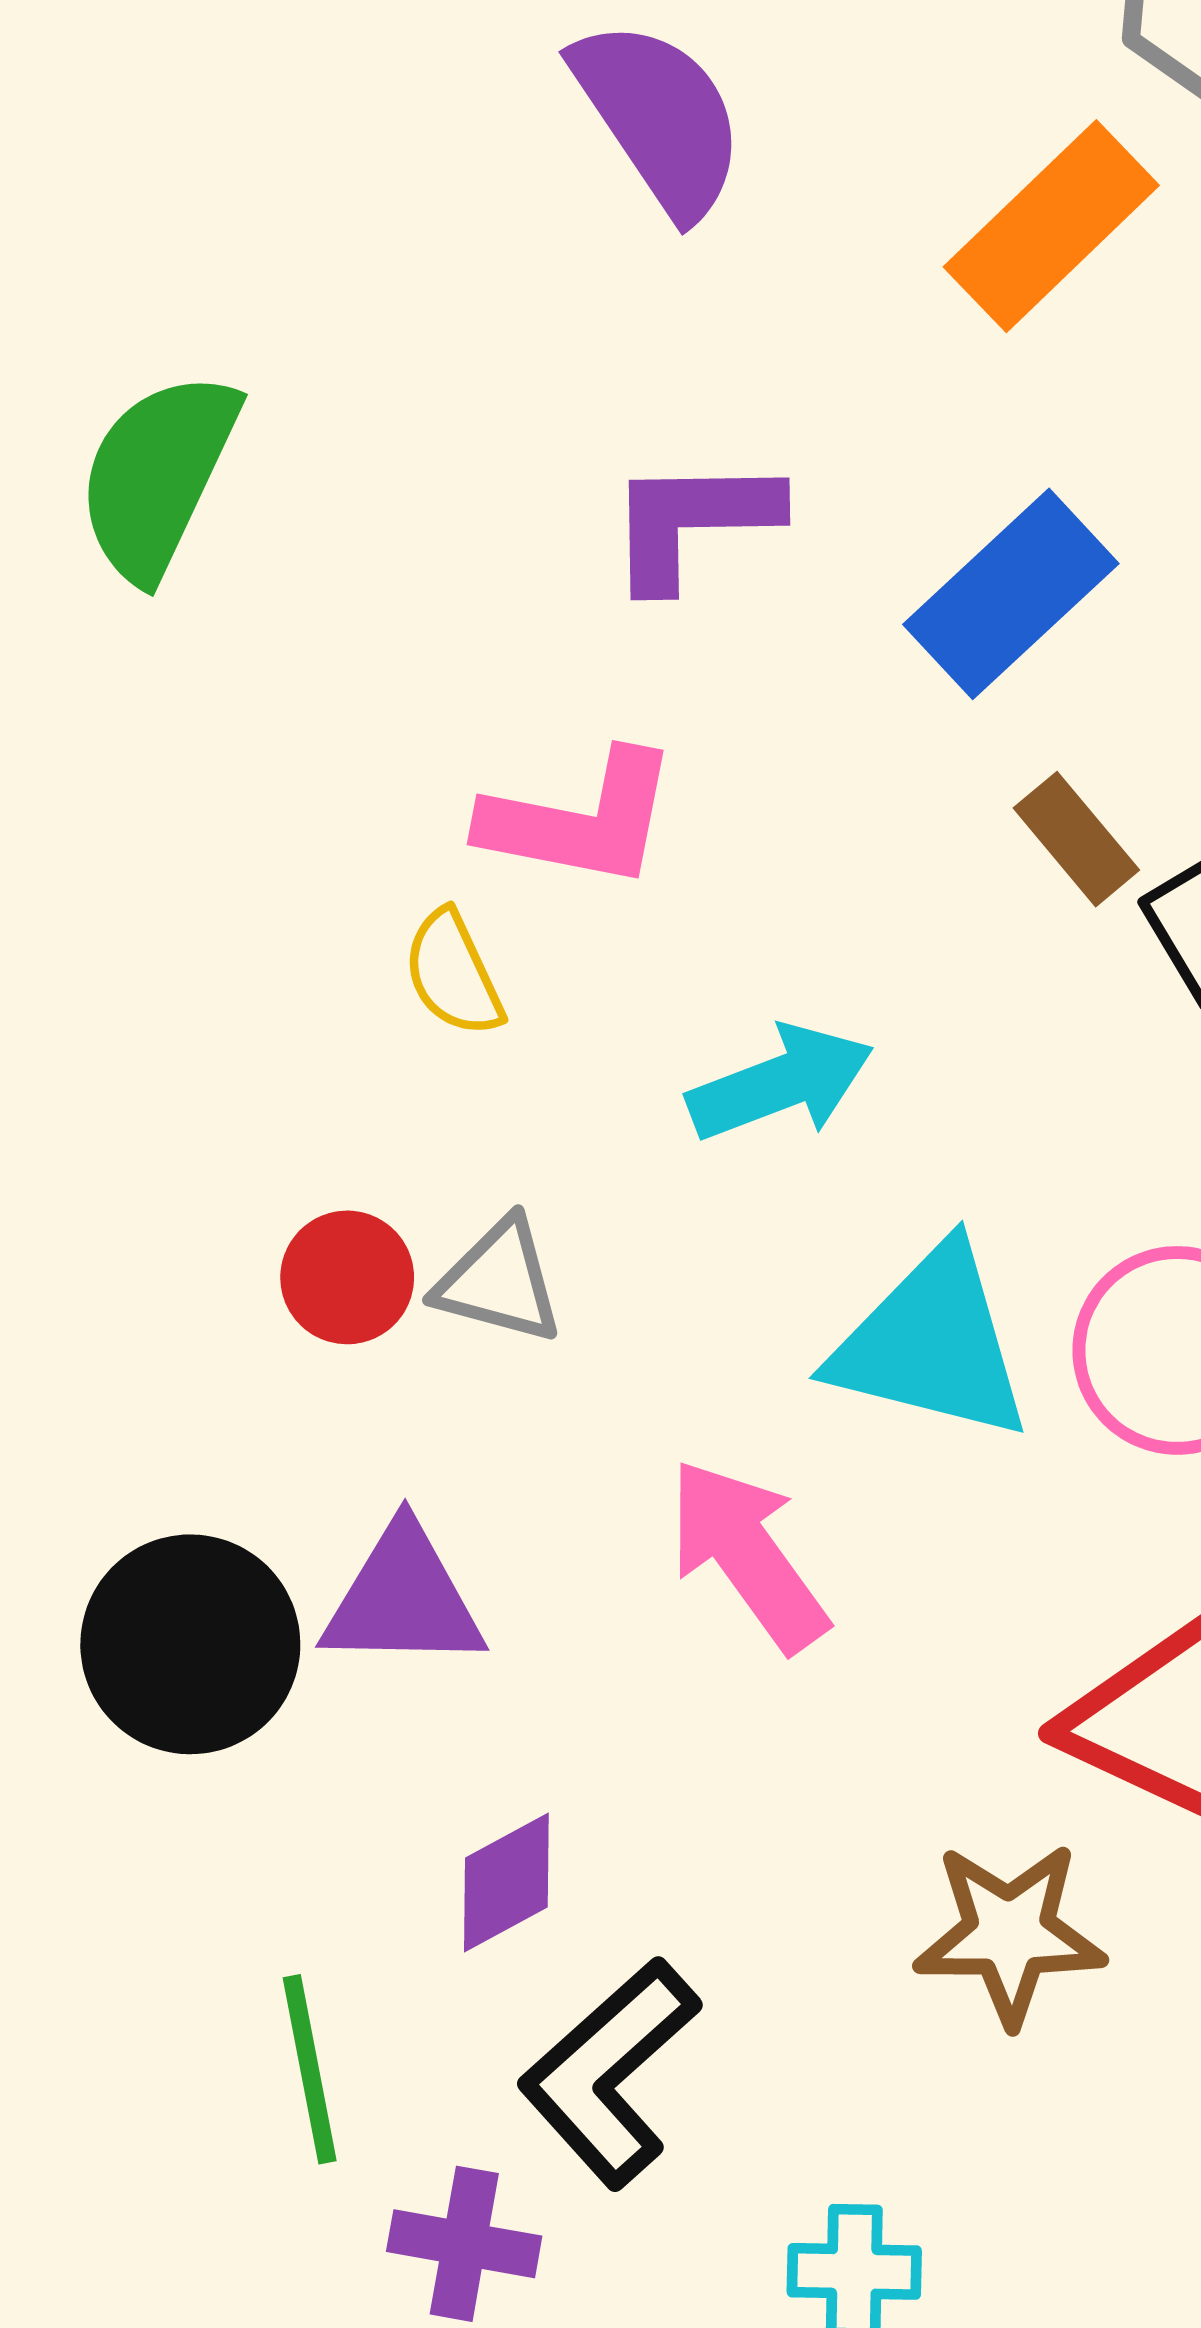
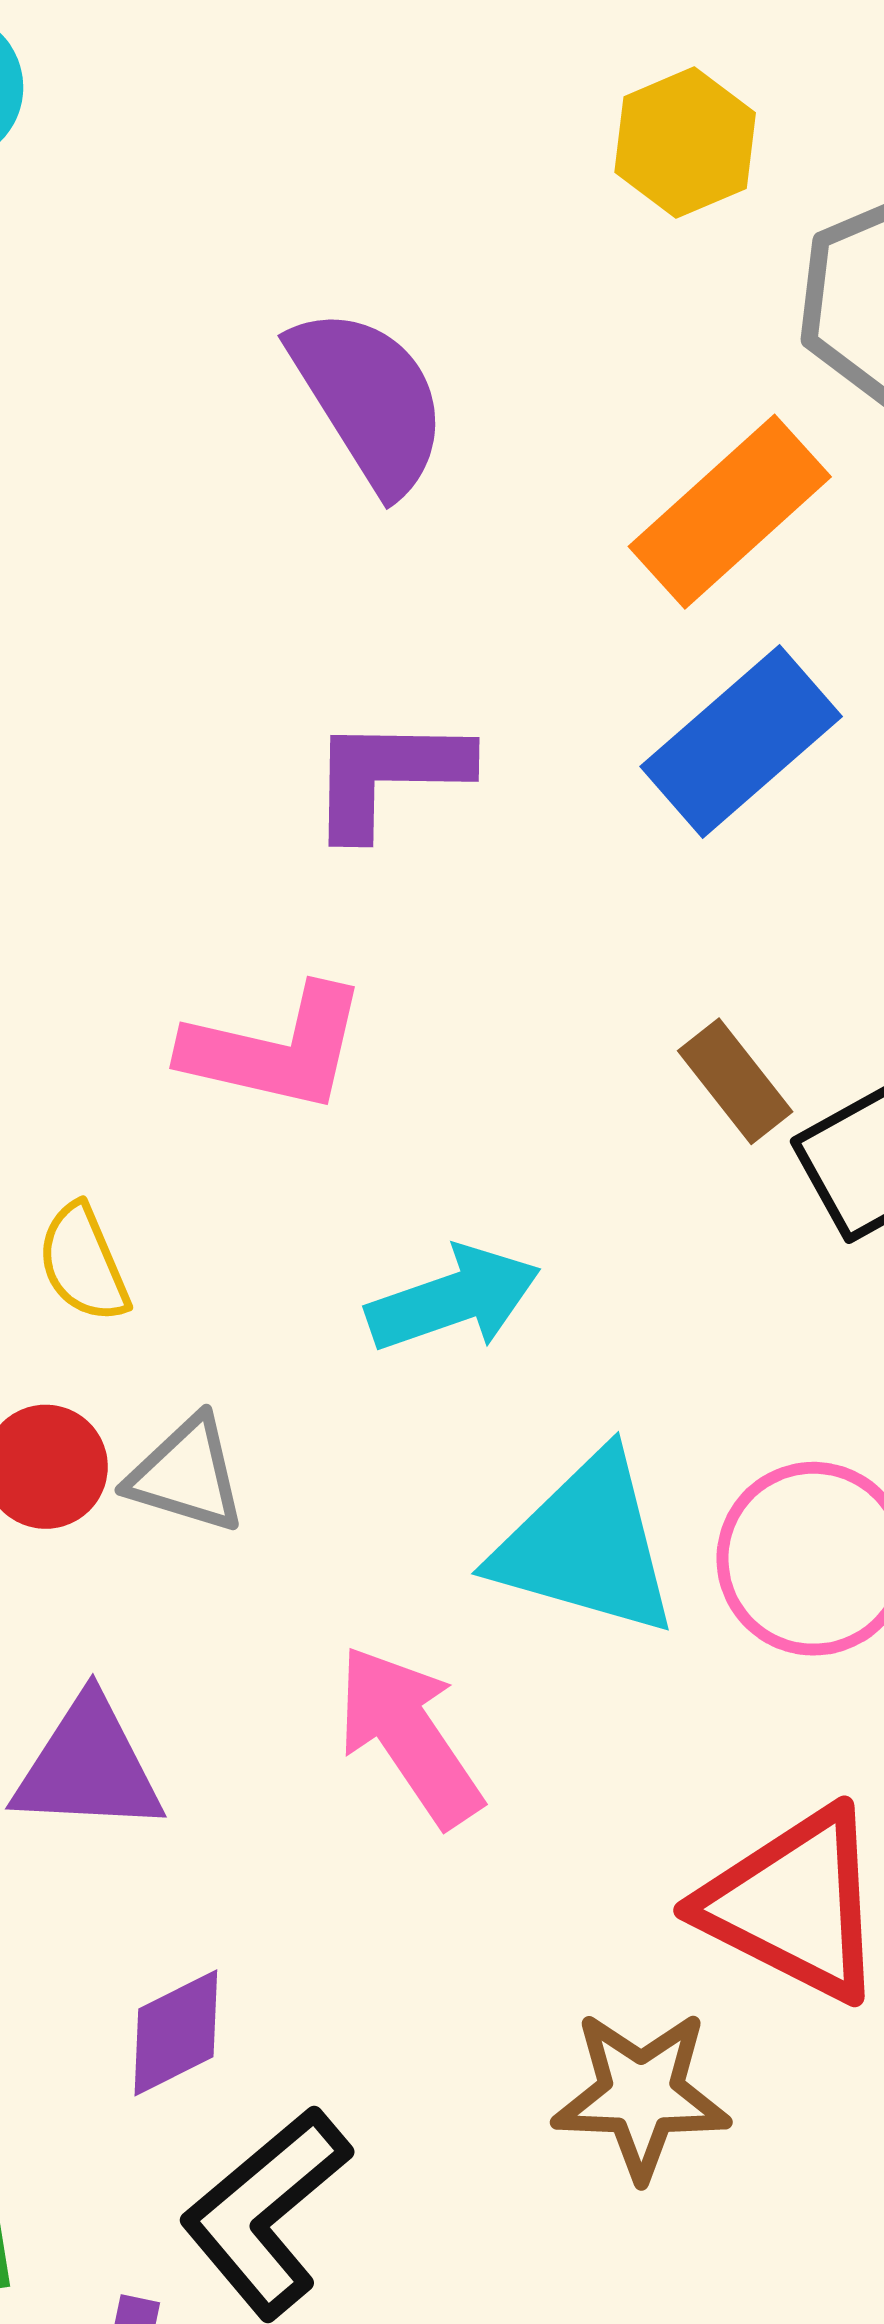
blue rectangle: (1011, 594) -> (741, 742), moved
yellow semicircle: (453, 974) -> (83, 1263), moved

